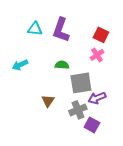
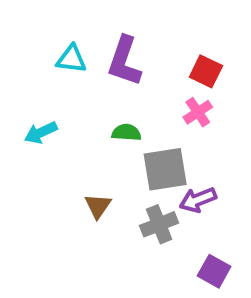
purple square: (92, 125) -> (214, 271), moved

